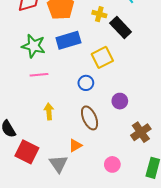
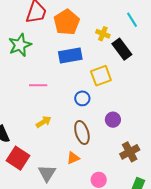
green star: (34, 46) -> (20, 45), moved, turned 30
yellow arrow: (49, 111) -> (44, 122), turned 56
orange triangle: (75, 145) -> (73, 158), moved

